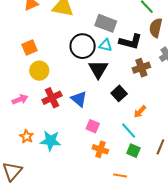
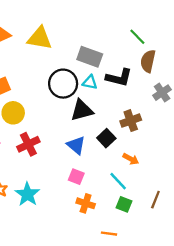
brown cross: (141, 68) -> (131, 121), moved
black triangle: (98, 69) -> (82, 110), turned 45
blue triangle: (79, 99) -> (76, 145), moved
orange arrow: (140, 112) -> (131, 159), turned -104
cyan star: (51, 141) -> (27, 194), turned 30

